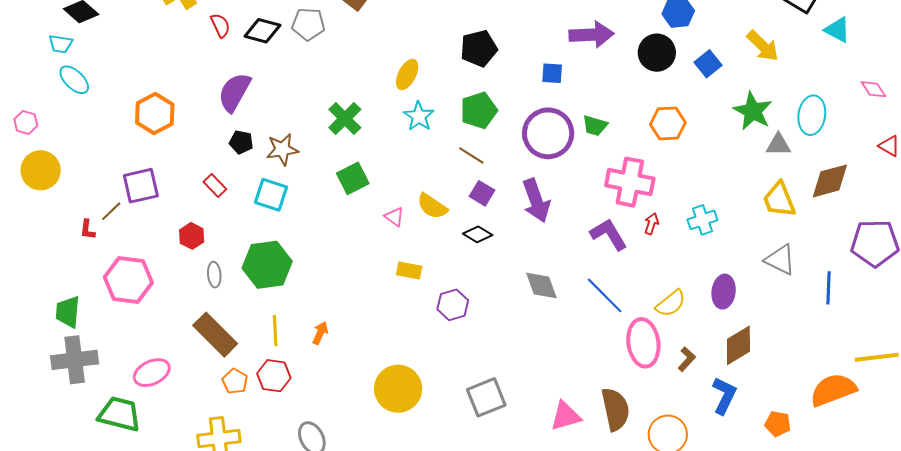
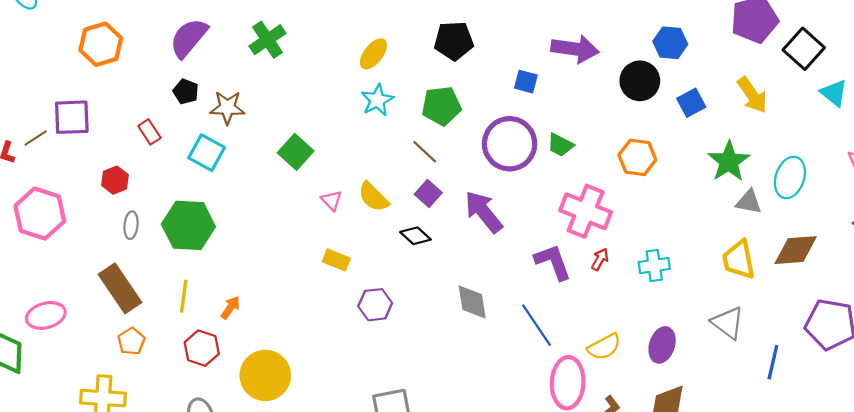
green cross: (345, 119) -> (267, 40), moved
green square: (353, 178) -> (296, 152), turned -32
purple arrow: (536, 201) -> (484, 212), turned 150
red hexagon: (274, 376) -> (202, 348), moved
yellow circle: (398, 389) -> (265, 375), moved

